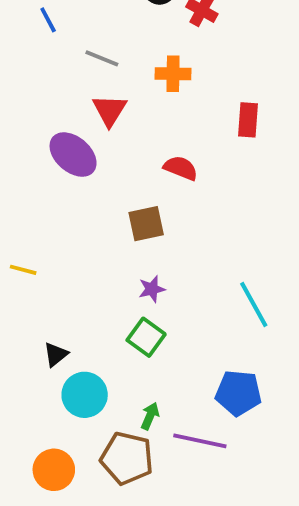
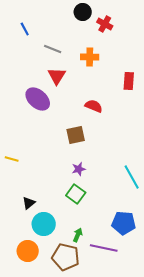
orange circle: (54, 470) -> (28, 251), moved

